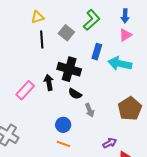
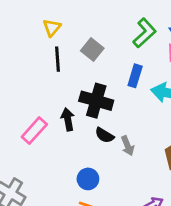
yellow triangle: (38, 17) -> (52, 28), turned -32
green L-shape: (92, 20) -> (144, 33), moved
gray arrow: (90, 110) -> (128, 146), moved

